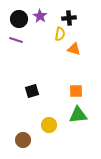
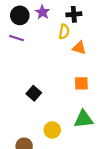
black square: (32, 91) -> (34, 93), turned -32
orange square: (76, 91) -> (81, 83), moved

